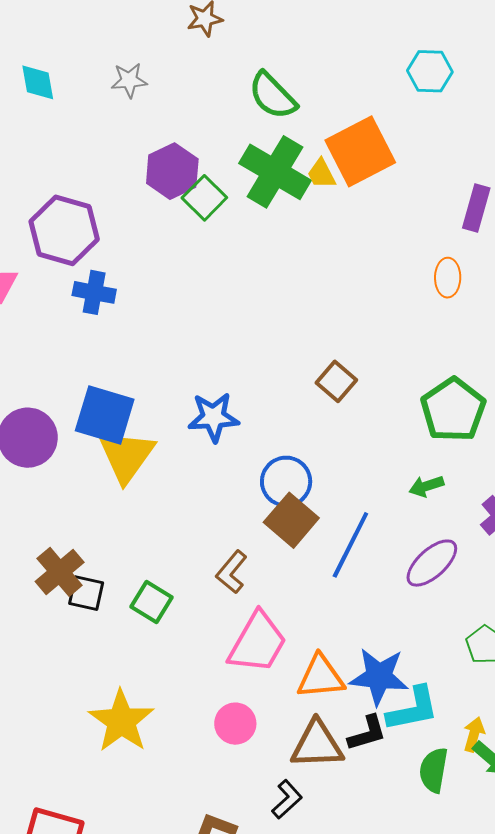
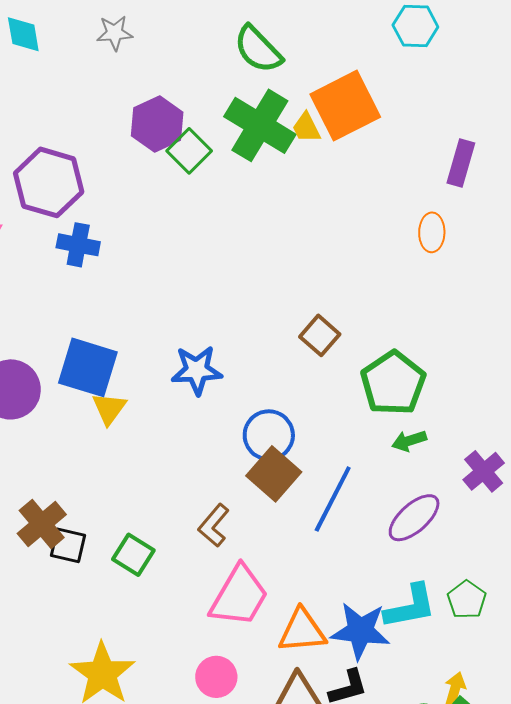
green pentagon: (453, 410) -> (393, 383), moved
yellow triangle: (126, 456) -> (109, 408), size x0.6
cyan L-shape: (413, 709) -> (410, 607), moved

